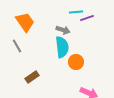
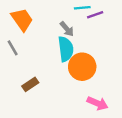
gray arrow: (63, 30) -> (67, 29), turned 32
orange circle: (76, 62) -> (82, 67), size x1.5

